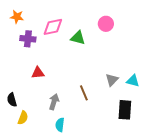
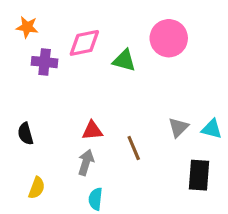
pink circle: (106, 24) -> (169, 38), size x1.5
red triangle: (38, 73) -> (92, 131), moved
black semicircle: (12, 100) -> (25, 134), moved

